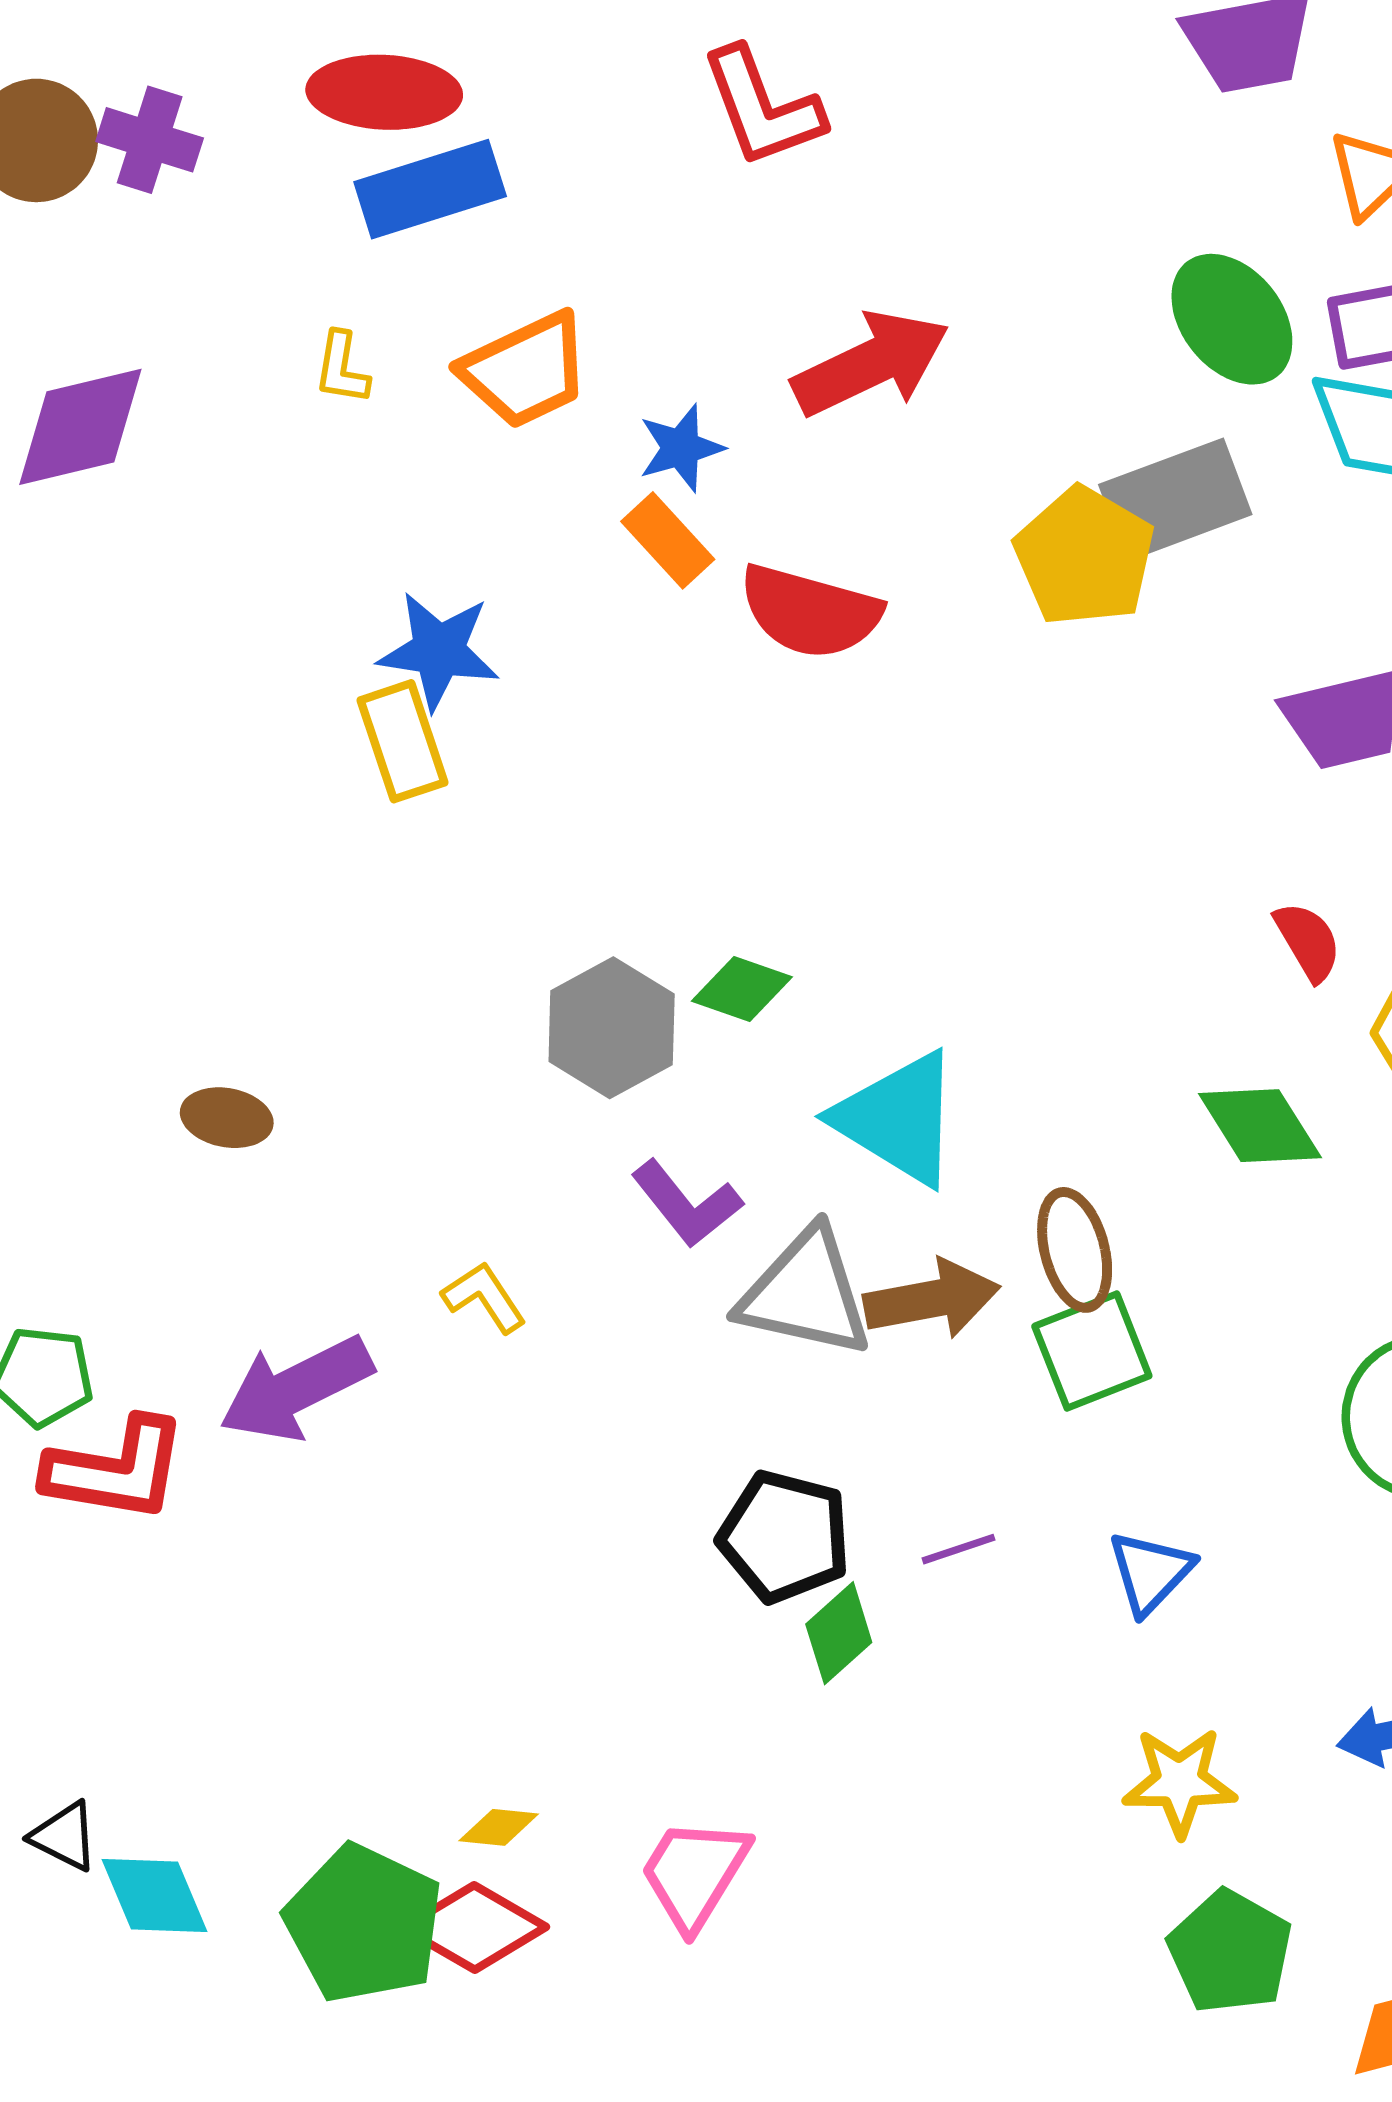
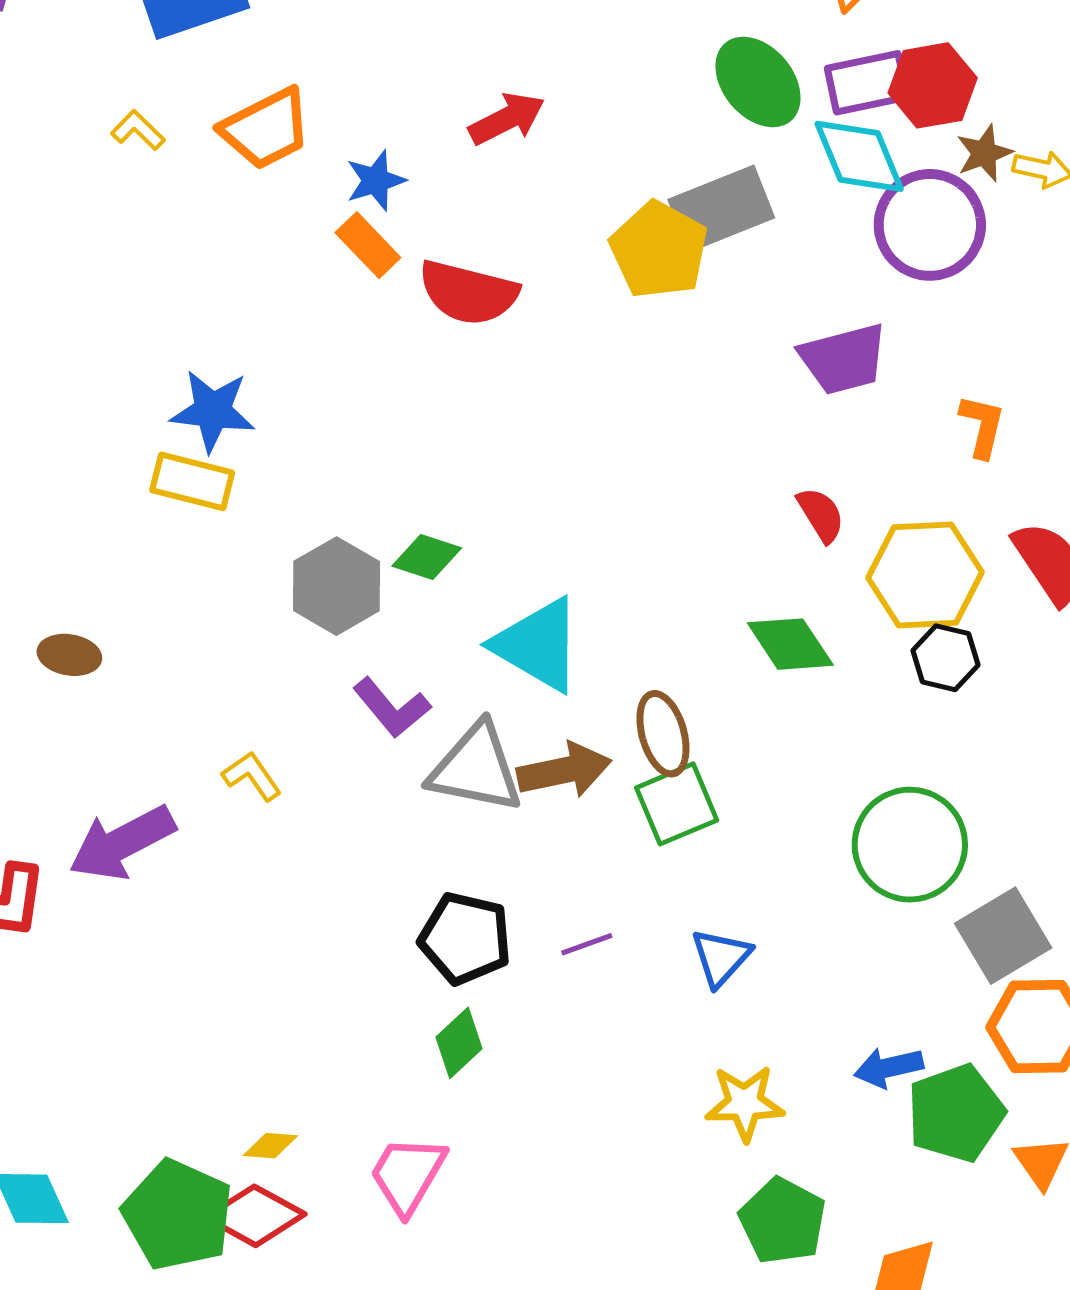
red arrow: (871, 364) -> (507, 119), size x0.7
yellow L-shape: (342, 368) -> (138, 130), turned 126
blue star: (439, 651) -> (213, 411), moved
yellow rectangle: (403, 741) -> (192, 481), moved, turned -56
green diamond: (839, 1633) -> (459, 1043), moved

